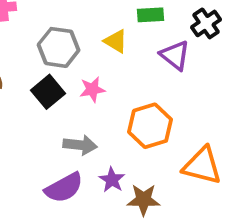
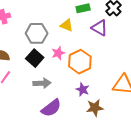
orange hexagon: (150, 126) -> (80, 62), moved
gray arrow: (80, 145) -> (42, 83), moved
purple star: (112, 180) -> (83, 89), moved

